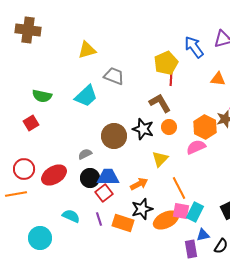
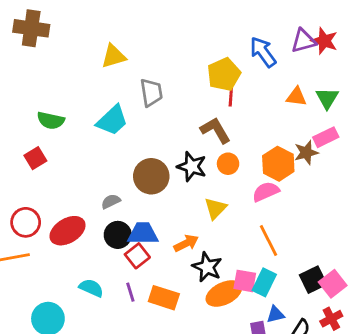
gray trapezoid: (114, 76) -> (151, 93), turned 60
orange line: (179, 188) -> (269, 240), moved
black star: (142, 209) -> (207, 267), moved, turned -30

